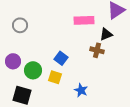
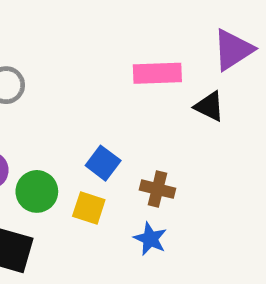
black triangle: (106, 34) -> (209, 106), turned 48
brown cross: (97, 50) -> (157, 189), moved

